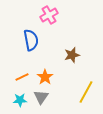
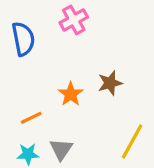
blue semicircle: (31, 40) -> (23, 39), moved
orange star: (45, 77) -> (71, 94), moved

